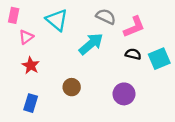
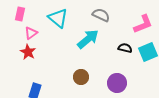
pink L-shape: (134, 27) -> (143, 24), moved
red star: (31, 65) -> (28, 52), moved
brown circle: (72, 87) -> (81, 77), moved

